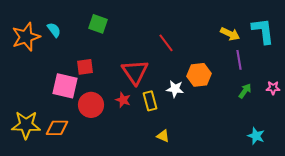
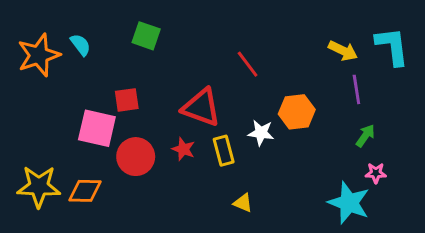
red triangle: (135, 72) -> (201, 107), turned -36
pink star: (273, 88) -> (376, 173), moved
cyan star: (256, 136) -> (349, 203), moved, size x1.6

